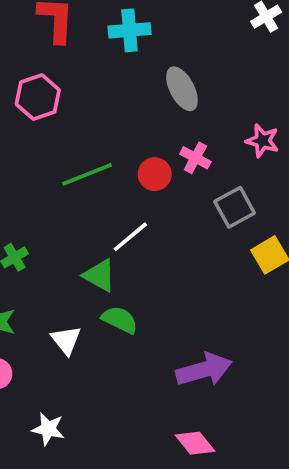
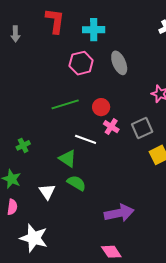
pink hexagon: (38, 97) -> (81, 63), moved
pink cross: (195, 158) -> (111, 127), moved
white line: (130, 237) -> (86, 139), turned 55
white star: (48, 429) -> (34, 238), size x1.6

